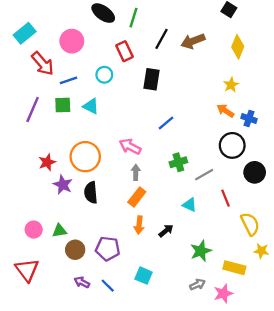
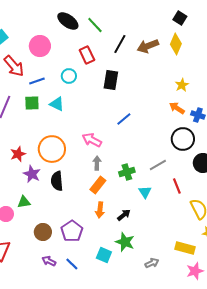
green line: (133, 18) -> (95, 25), turned -60
yellow diamond: (238, 47) -> (176, 44), moved
green cross: (178, 162) -> (127, 172), moved
cyan triangle: (190, 205) -> (145, 192), turned 32
green triangle: (59, 231) -> (24, 202), moved
purple pentagon: (108, 249) -> (72, 231), turned 30
green star: (201, 251) -> (125, 242), moved, turned -30
pink star: (223, 293) -> (195, 271), moved

